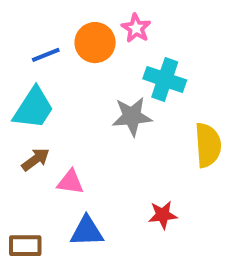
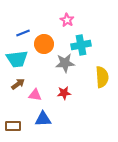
orange circle: (95, 43) -> (44, 44), moved
cyan cross: (165, 79) -> (81, 45), turned -30
cyan trapezoid: (33, 108) -> (17, 59), turned 50
red star: (163, 215) -> (64, 93), moved

